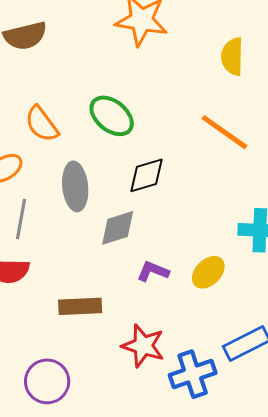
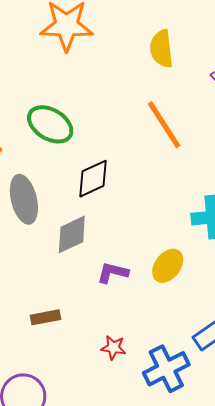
orange line: (224, 132) -> (164, 125), turned 30
brown rectangle: (80, 306) -> (46, 317), size x0.7
red star: (143, 346) -> (113, 348), size x0.6

